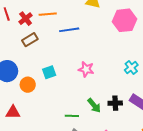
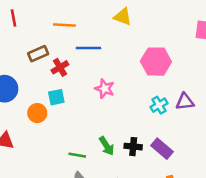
red cross: (26, 19) -> (60, 67), moved
pink hexagon: (125, 20) -> (156, 62), moved
pink star: (86, 69) -> (105, 89), moved
orange circle: (28, 85) -> (37, 113), moved

